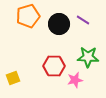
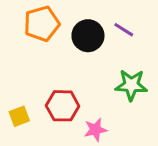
red hexagon: (54, 66) -> (63, 106), moved
pink star: (75, 80) -> (95, 130), moved

